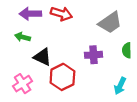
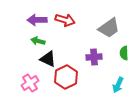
green arrow: (23, 37) -> (38, 41), moved

